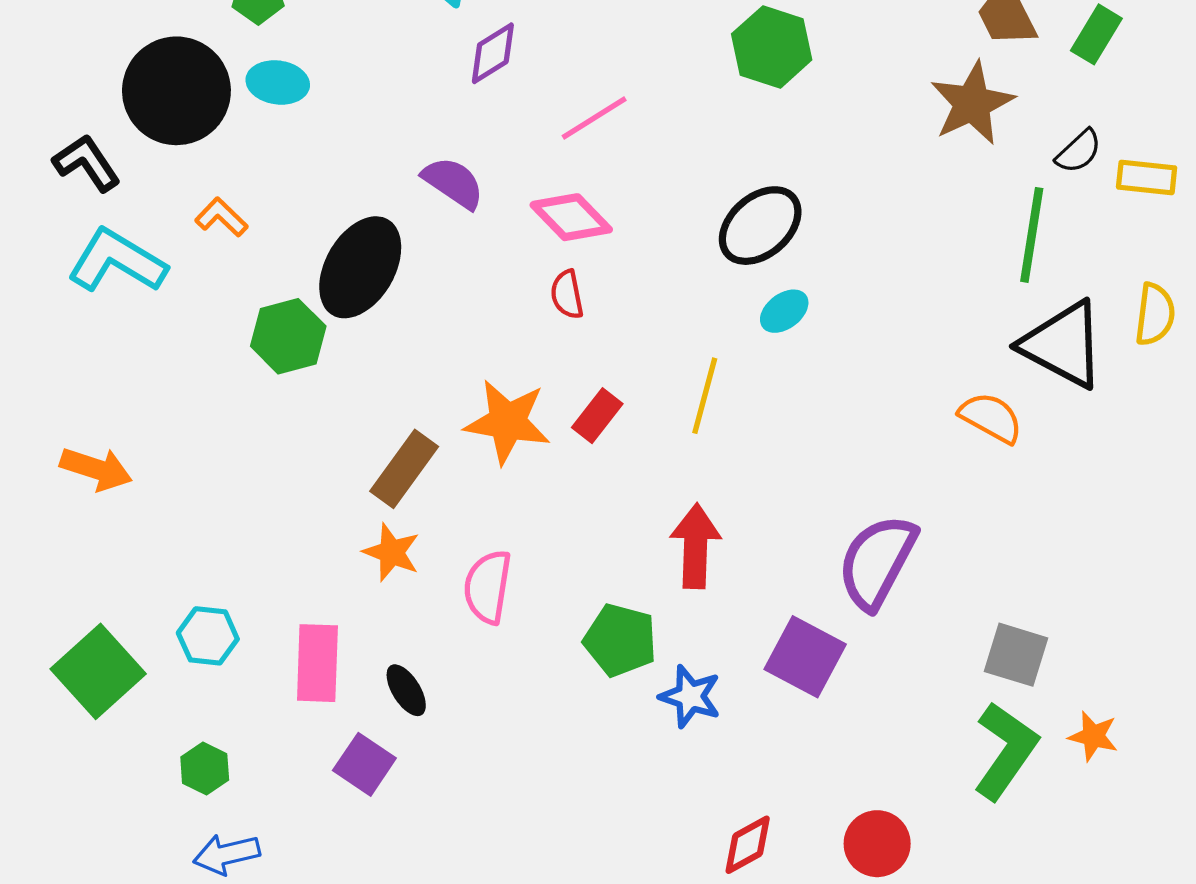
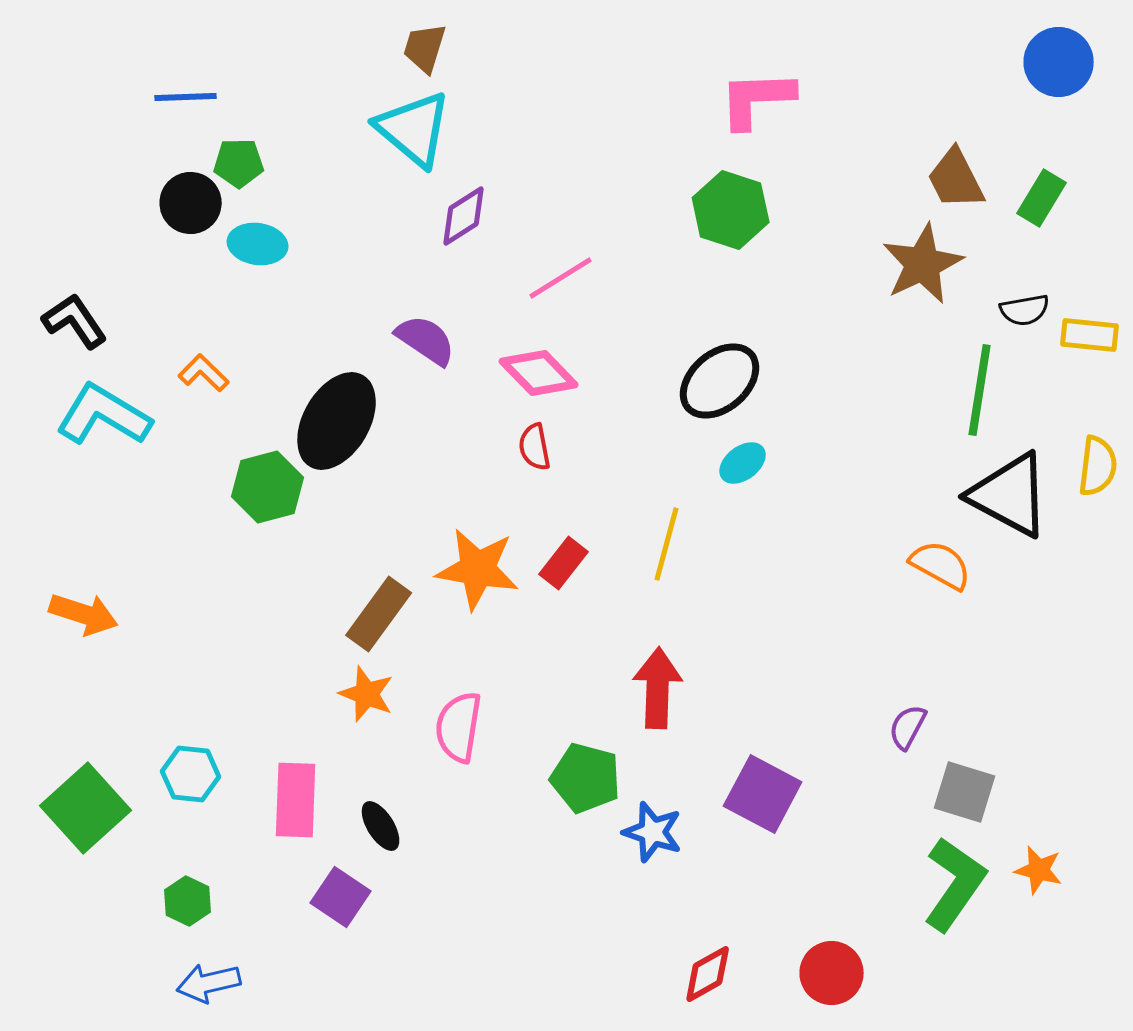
black circle: (176, 91) -> (191, 203), moved, size x0.6
black semicircle: (1079, 151) -> (1025, 310), turned 33
purple semicircle: (877, 562) -> (908, 727), moved, size x0.5

